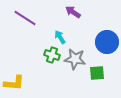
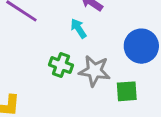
cyan arrow: (60, 37) -> (78, 28), moved

